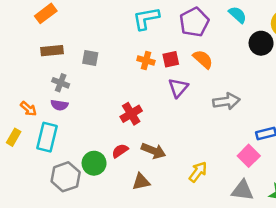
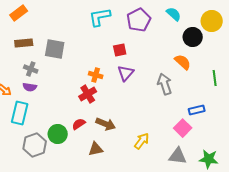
gray square: (90, 58) -> (55, 49), size x1.5
orange semicircle: (203, 59) -> (183, 62), moved
orange cross: (146, 61) -> (96, 75), moved
gray arrow: (226, 101) -> (165, 84), turned -100

